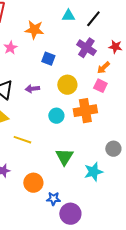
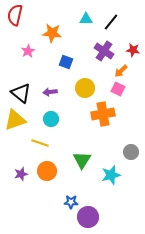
cyan circle: (56, 116) -> (51, 119), moved
orange circle: (33, 183) -> (47, 171), moved

